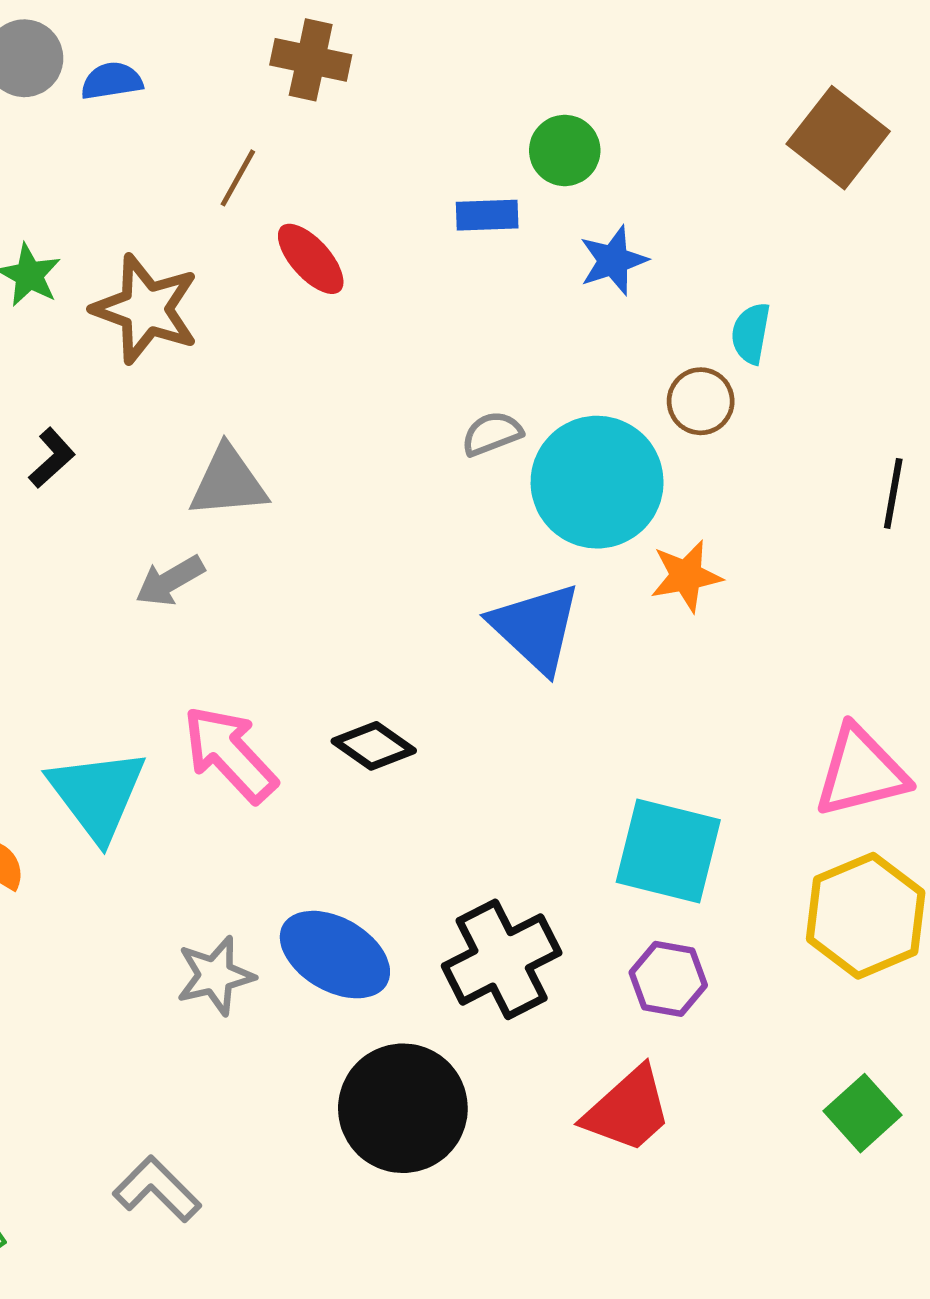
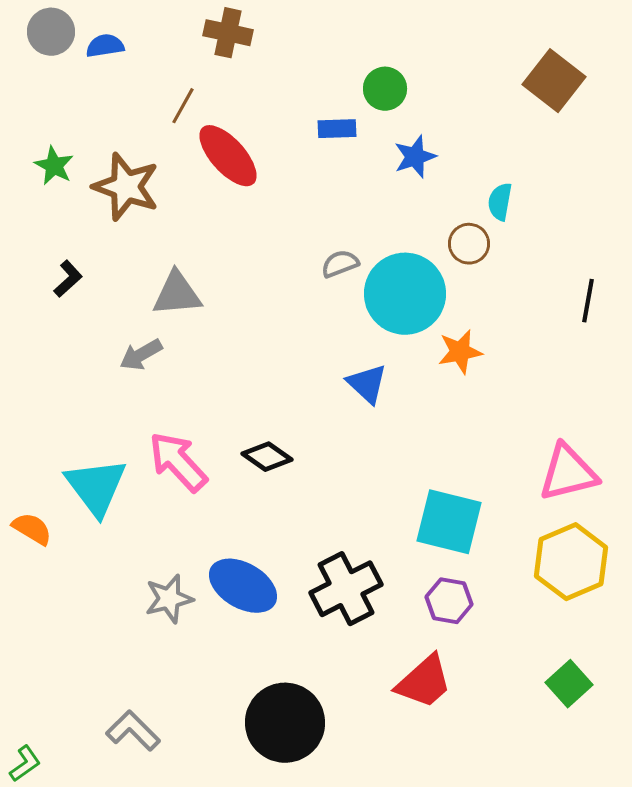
red ellipse: (311, 259) -> (228, 156), size x1.4
blue triangle: (536, 628) -> (367, 384), size x0.7
black circle: (403, 1108) -> (285, 723), moved

